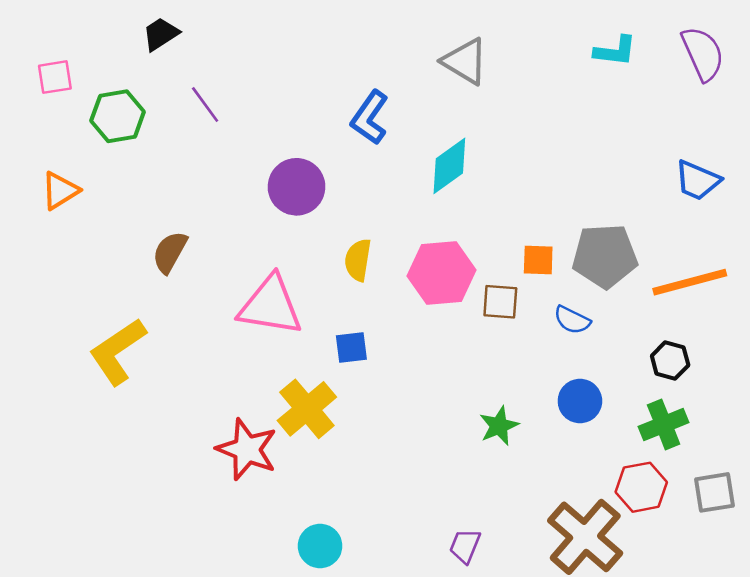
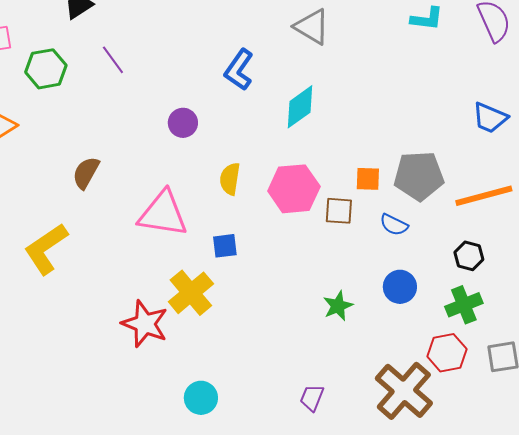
purple circle: (297, 187) -> (183, 123), size x0.7

